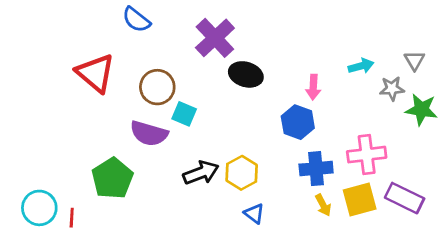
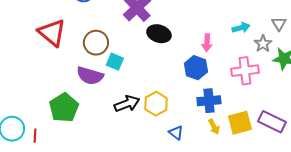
gray star: (392, 88) -> (263, 44), turned -30
pink cross: (367, 155) -> (245, 71), moved
blue triangle: (254, 214) -> (176, 133), moved

